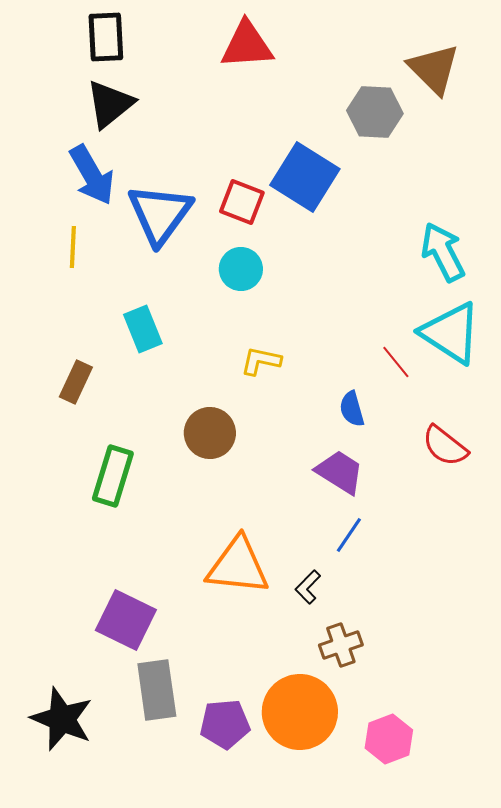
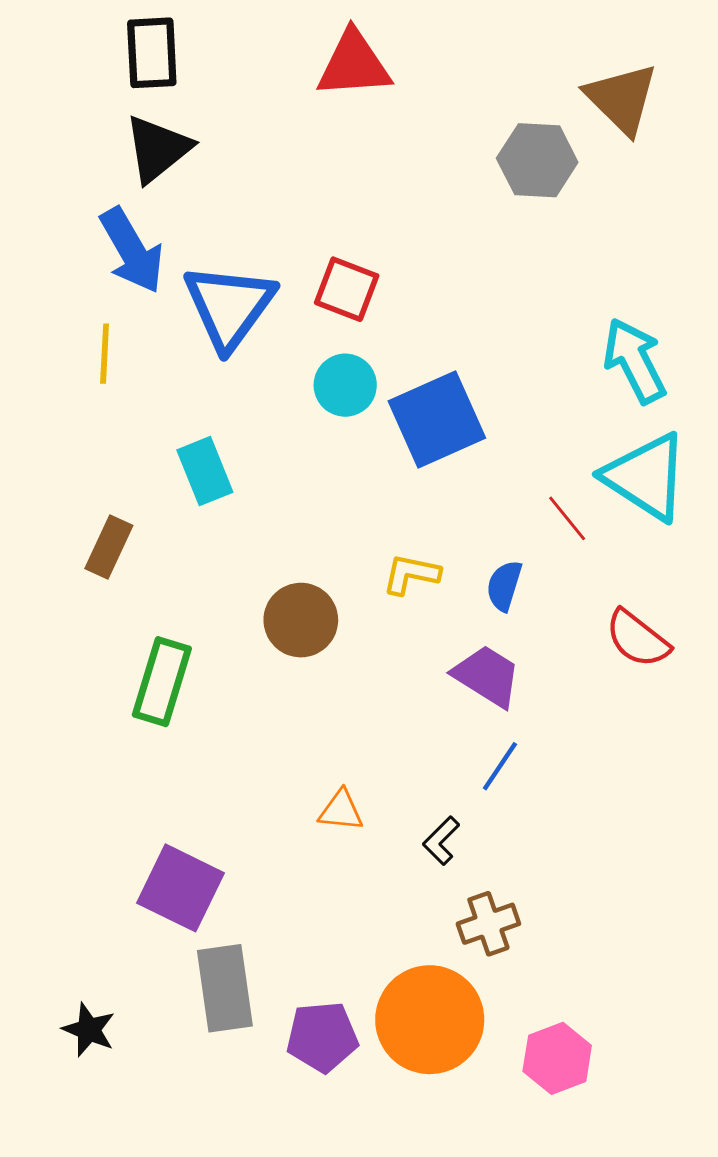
blue square: (305, 177) -> (437, 420), moved, turned 34
yellow L-shape: (261, 361) -> (411, 574), moved
blue semicircle: (352, 409) -> (504, 586), turned 33
orange triangle: (238, 566) -> (341, 811), size x0.5
black star: (62, 719) -> (89, 1030), size x0.6

